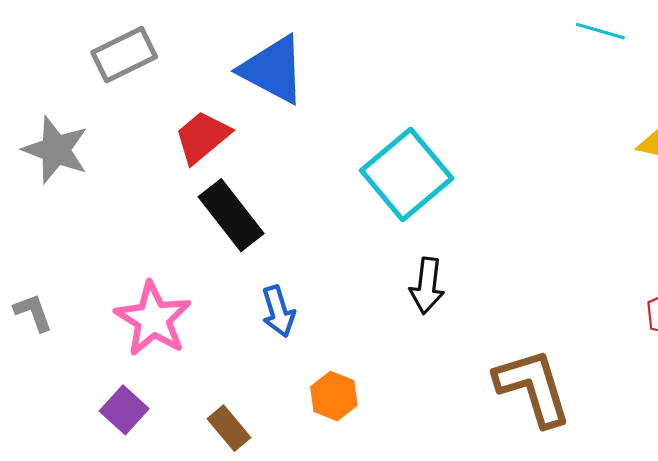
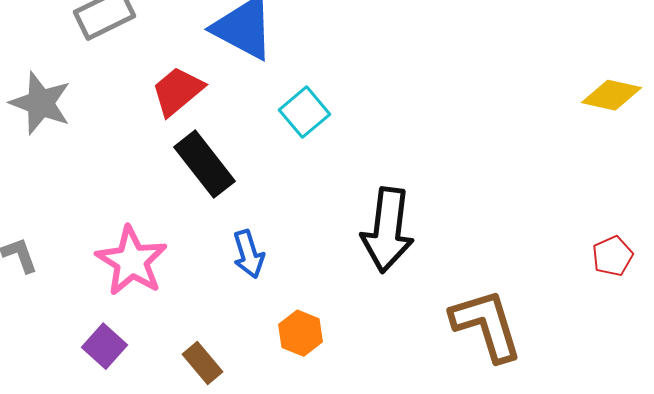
cyan square: (407, 174) -> (304, 112), moved, size x0.6
black arrow: (427, 286) -> (388, 230), size x1.6

